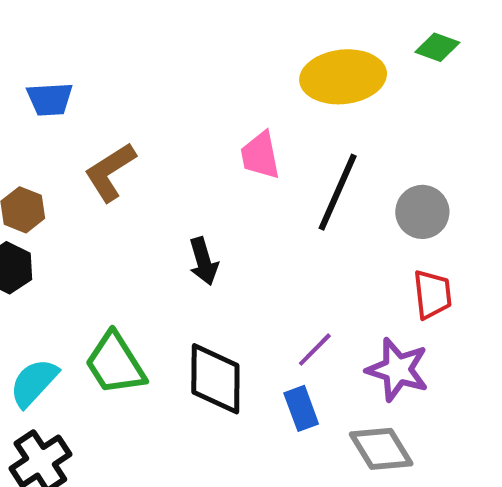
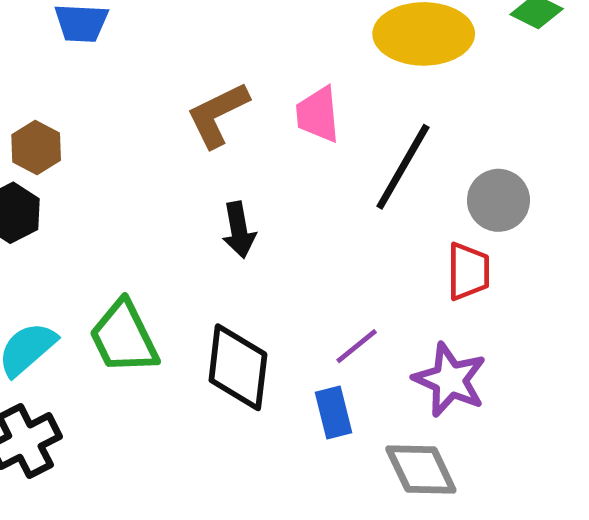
brown L-shape: (110, 172) -> (218, 115), moved
red trapezoid: (432, 294) -> (468, 271), moved

